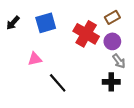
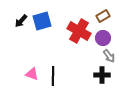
black arrow: (13, 23) -> (21, 21), moved
pink triangle: (35, 59) -> (32, 74), moved, turned 32
black line: (58, 83) -> (53, 76), turned 42

